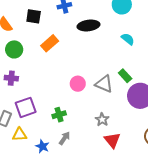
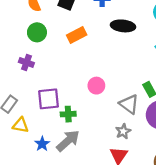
gray triangle: (104, 84) -> (129, 104), moved
purple square: (26, 107) -> (49, 99), moved
gray star: (102, 120) -> (123, 131), moved
gray arrow: (64, 138) -> (68, 141), size x1.6

